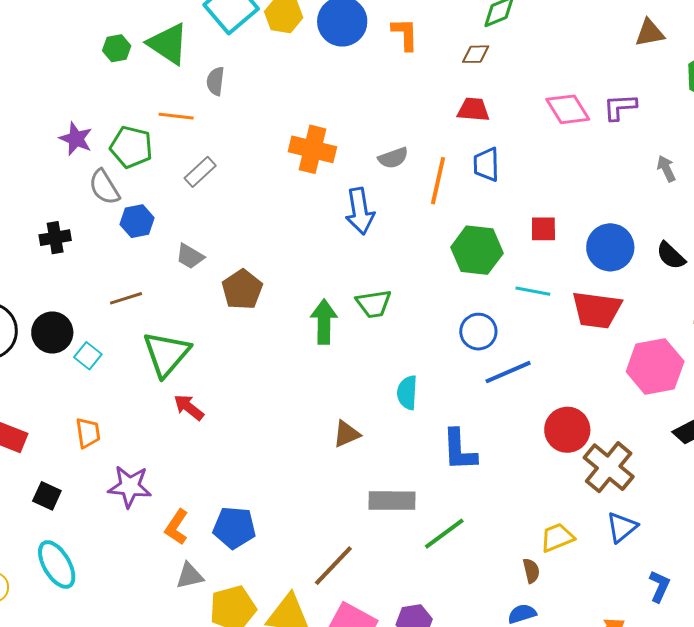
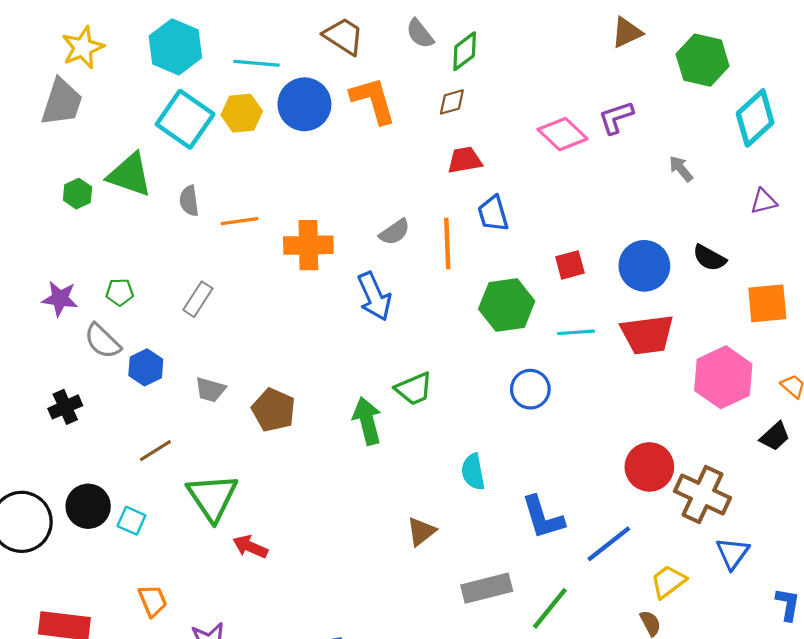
orange L-shape: (405, 34) -> (373, 100), size x1.4
orange line: (176, 116) -> (239, 221), moved
green pentagon: (131, 147) -> (120, 292), size x0.6
blue line: (508, 372) -> (609, 544), moved

